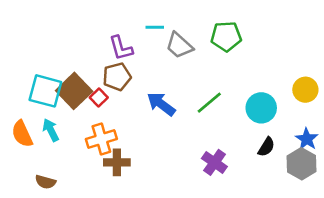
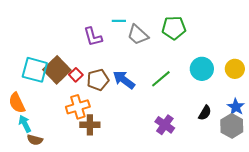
brown pentagon: (117, 77) -> (98, 80), moved
cyan circle: (261, 108) -> (202, 69), moved
cyan arrow: (51, 130) -> (25, 124), moved

